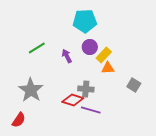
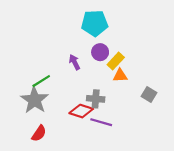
green line: (37, 48) -> (41, 81), moved
red semicircle: (19, 120) -> (39, 133), moved

